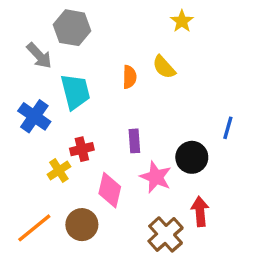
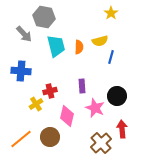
yellow semicircle: (164, 67) -> (100, 41), turned -63
cyan trapezoid: (75, 92) -> (56, 46), moved
blue cross: (34, 116) -> (21, 71), turned -30
blue line: (228, 128) -> (111, 57), moved

